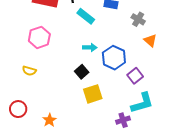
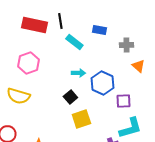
gray cross: (138, 19) -> (126, 45), turned -32
yellow semicircle: (29, 71) -> (18, 96), size x1.6
purple square: (135, 76) -> (123, 101), turned 35

